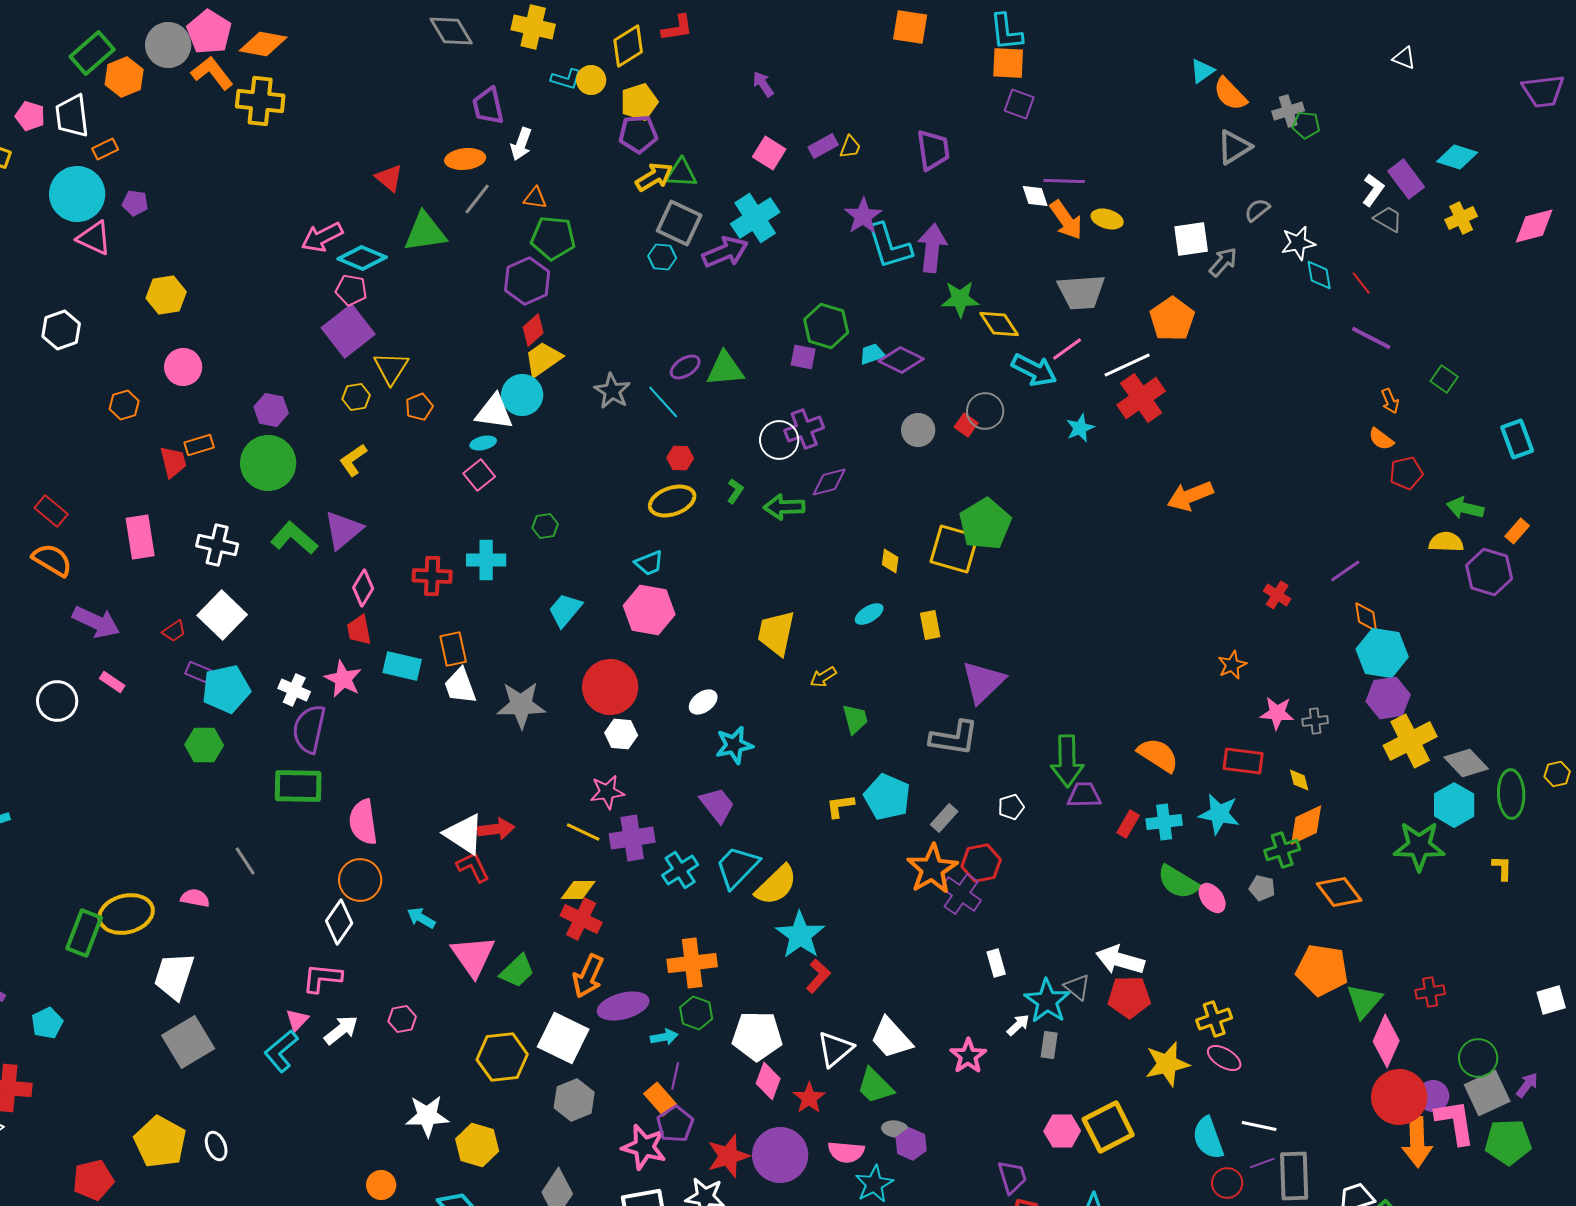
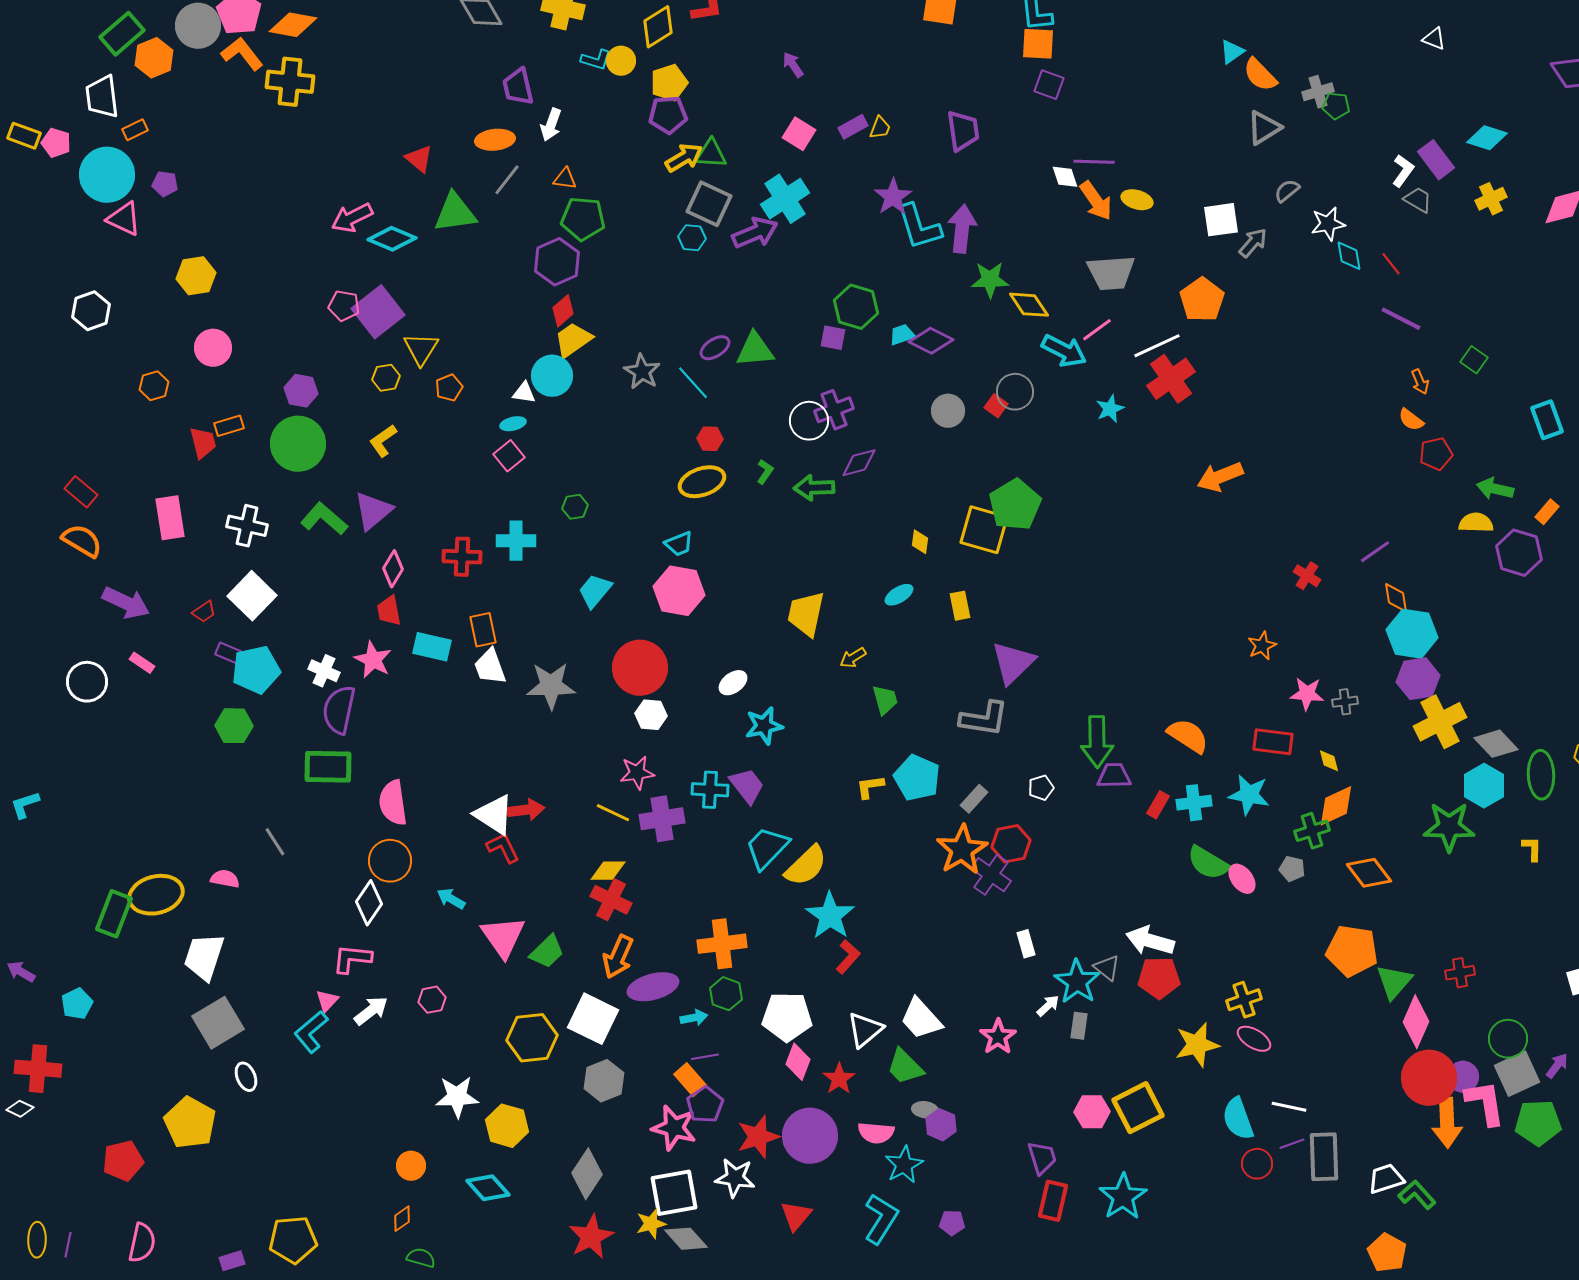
pink pentagon: (30, 116) -> (56, 143), moved
pink pentagon: (351, 290) -> (344, 306), moved
white triangle: (494, 412) -> (524, 393), size x0.6
cyan cross: (680, 870) -> (710, 790), moved, turned 36
purple line: (675, 1076) -> (705, 1057), turned 68
white ellipse: (216, 1146) -> (246, 1077), moved

